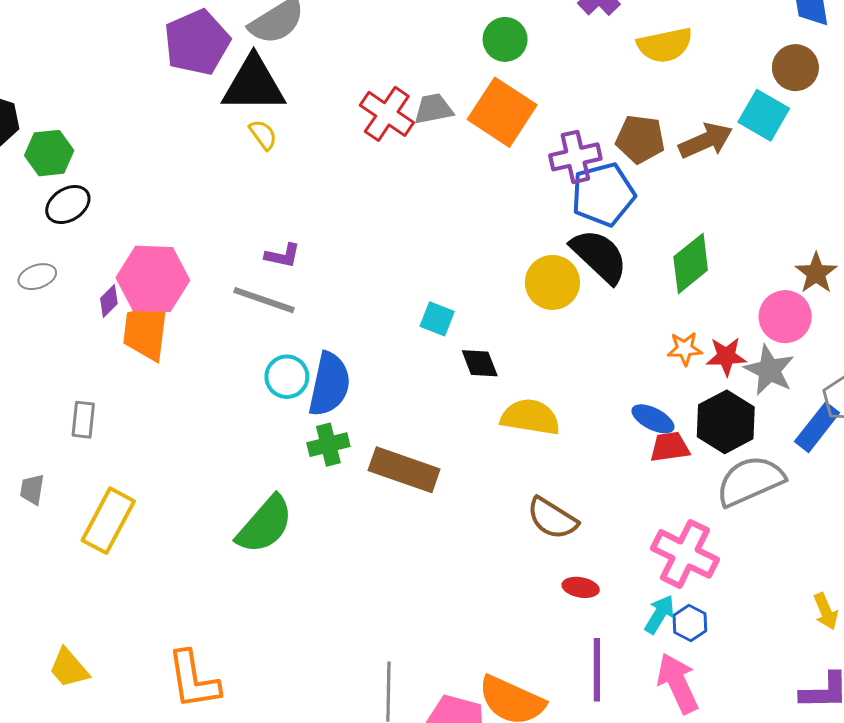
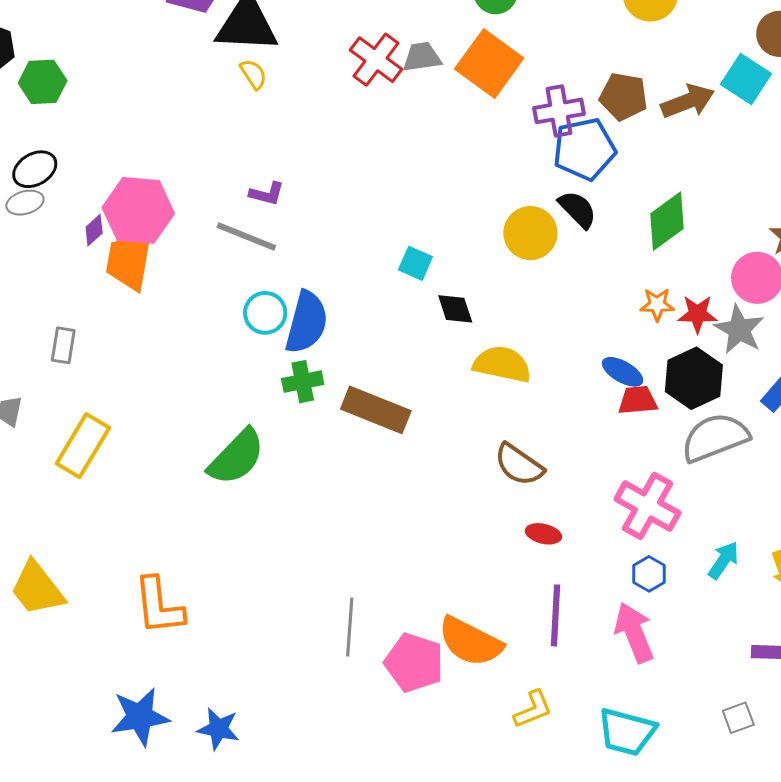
black ellipse: (68, 205) -> (35, 169), moved
black semicircle: (599, 256) -> (578, 209), size x0.7
cyan arrow: (660, 614) -> (724, 560), moved
yellow trapezoid: (69, 668) -> (37, 588), size x1.4

